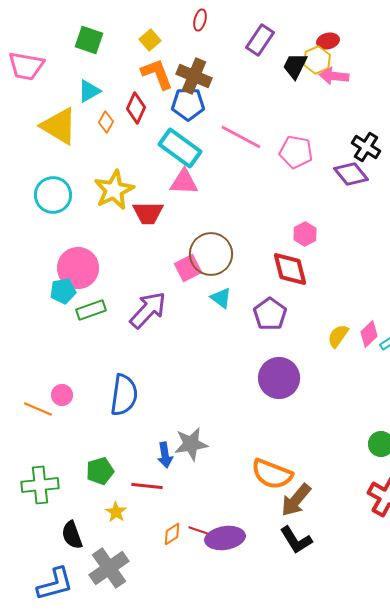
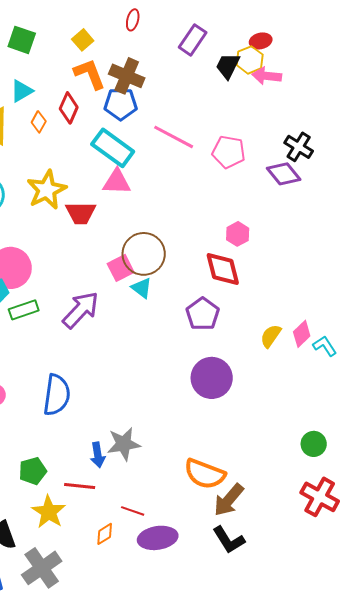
cyan triangle: (221, 298) -> (142, 288), moved
yellow star: (116, 512) -> (49, 512), size x1.6
red line: (200, 531) -> (133, 511), moved

